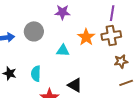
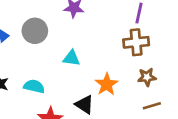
orange star: (86, 37) -> (107, 84), moved
cyan semicircle: (36, 74) -> (34, 86), turned 98

